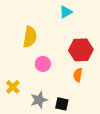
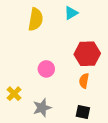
yellow semicircle: (30, 37) -> (36, 19), moved
black square: (62, 104) -> (83, 112), moved

